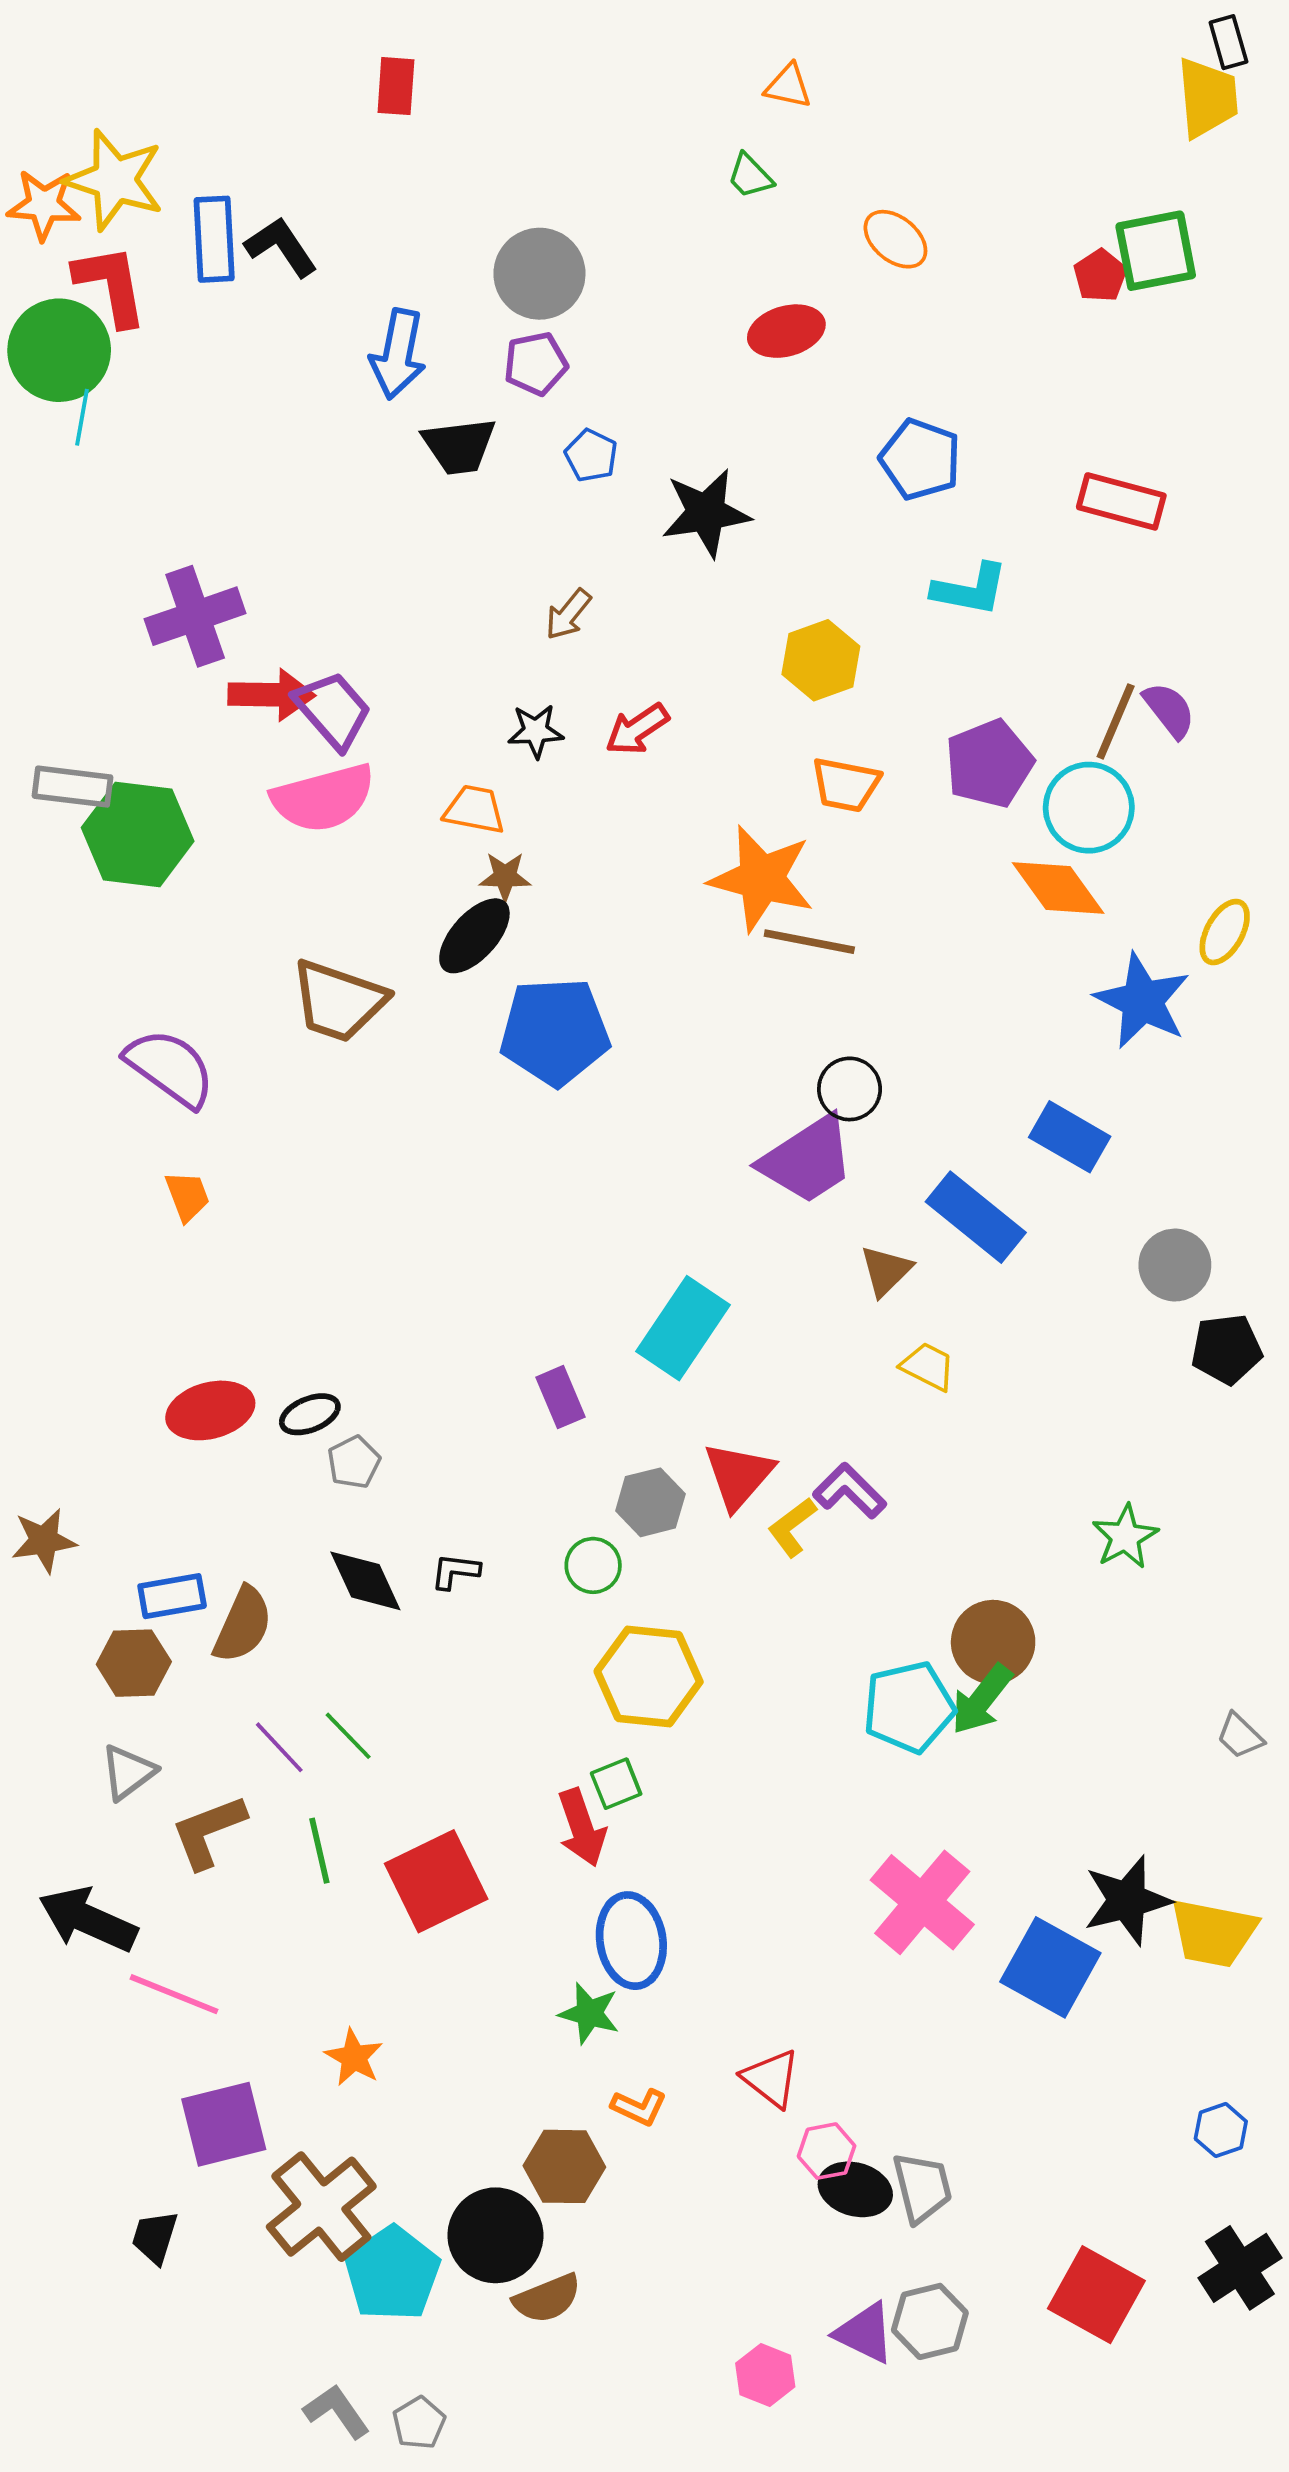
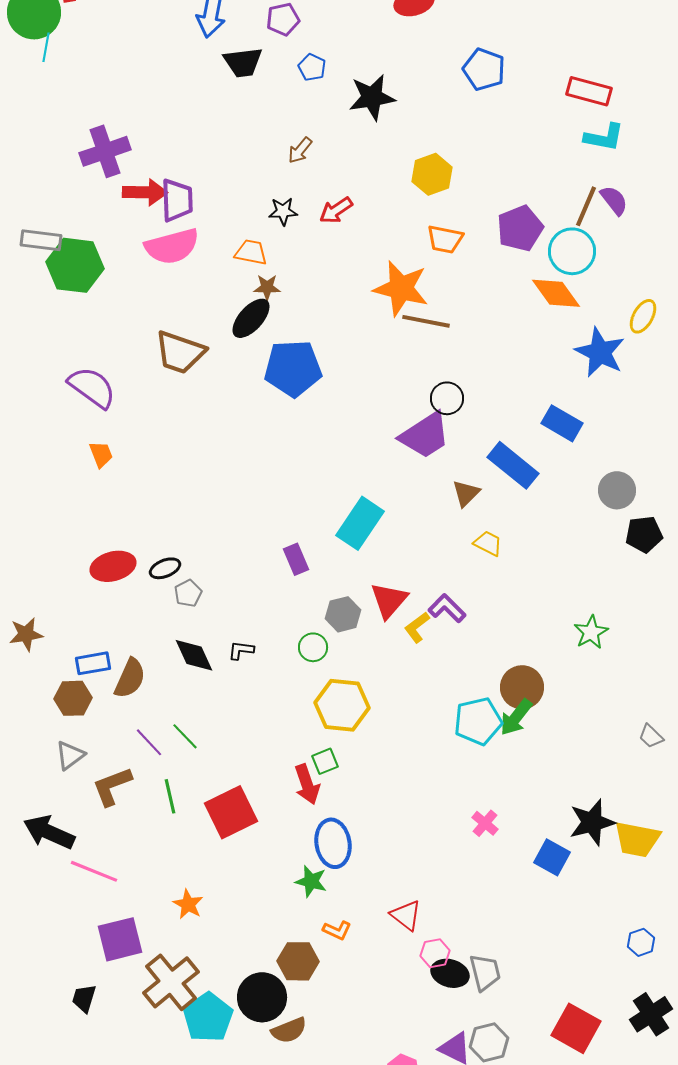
cyan L-shape: (970, 589) -> (604, 137), moved
purple trapezoid: (333, 710) -> (177, 200), turned 39
pink cross: (922, 1902) -> (485, 823), size x0.5
blue square: (1050, 1967) -> (552, 857), size x0.7

